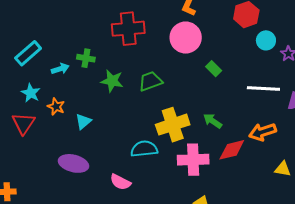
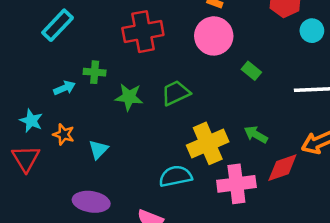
cyan rectangle: (28, 53) -> (58, 25), moved

